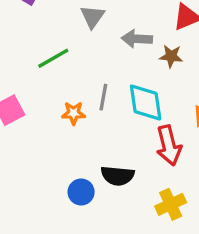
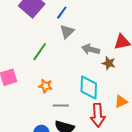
green line: (53, 58) -> (40, 52), turned -36
gray line: (103, 97) -> (61, 105), moved, turned 70

